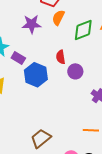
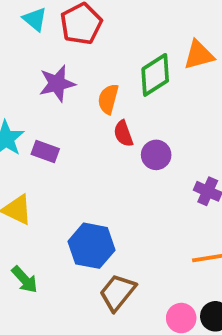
orange semicircle: (58, 18) -> (108, 99), moved
blue hexagon: (36, 75) -> (91, 246), moved

